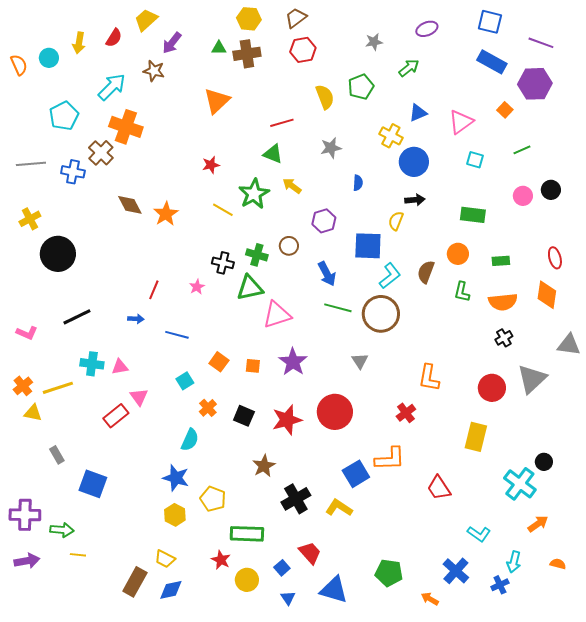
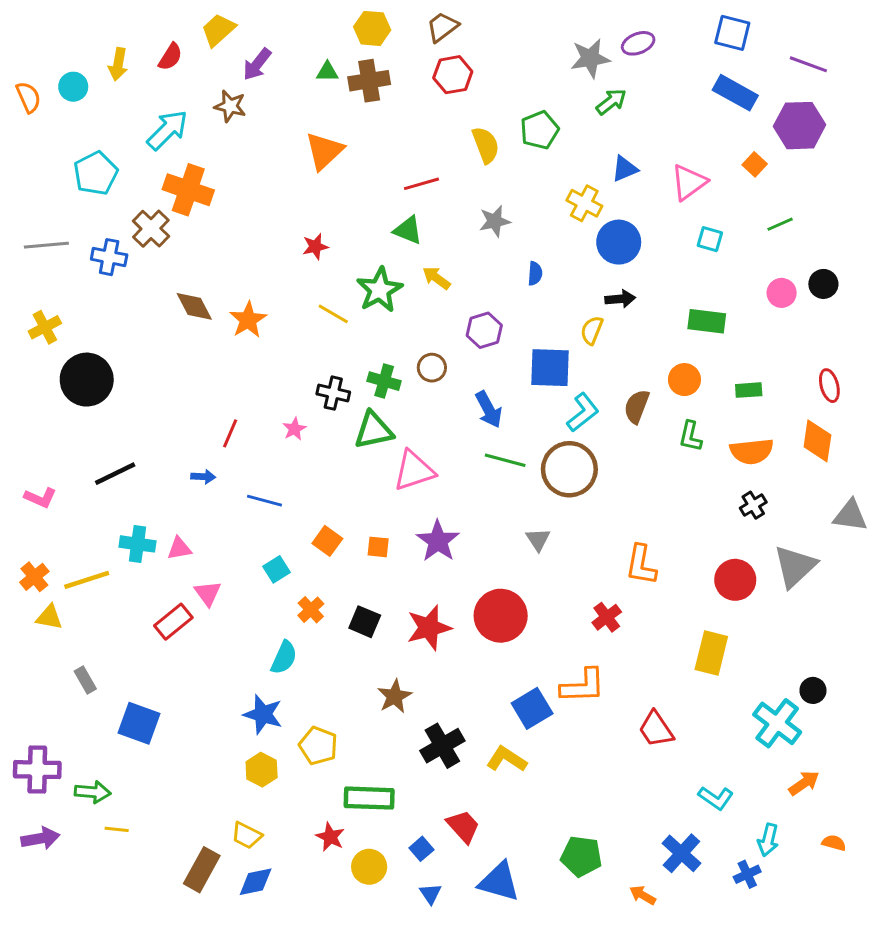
gray star: (374, 42) -> (590, 58), moved, size x1.5

